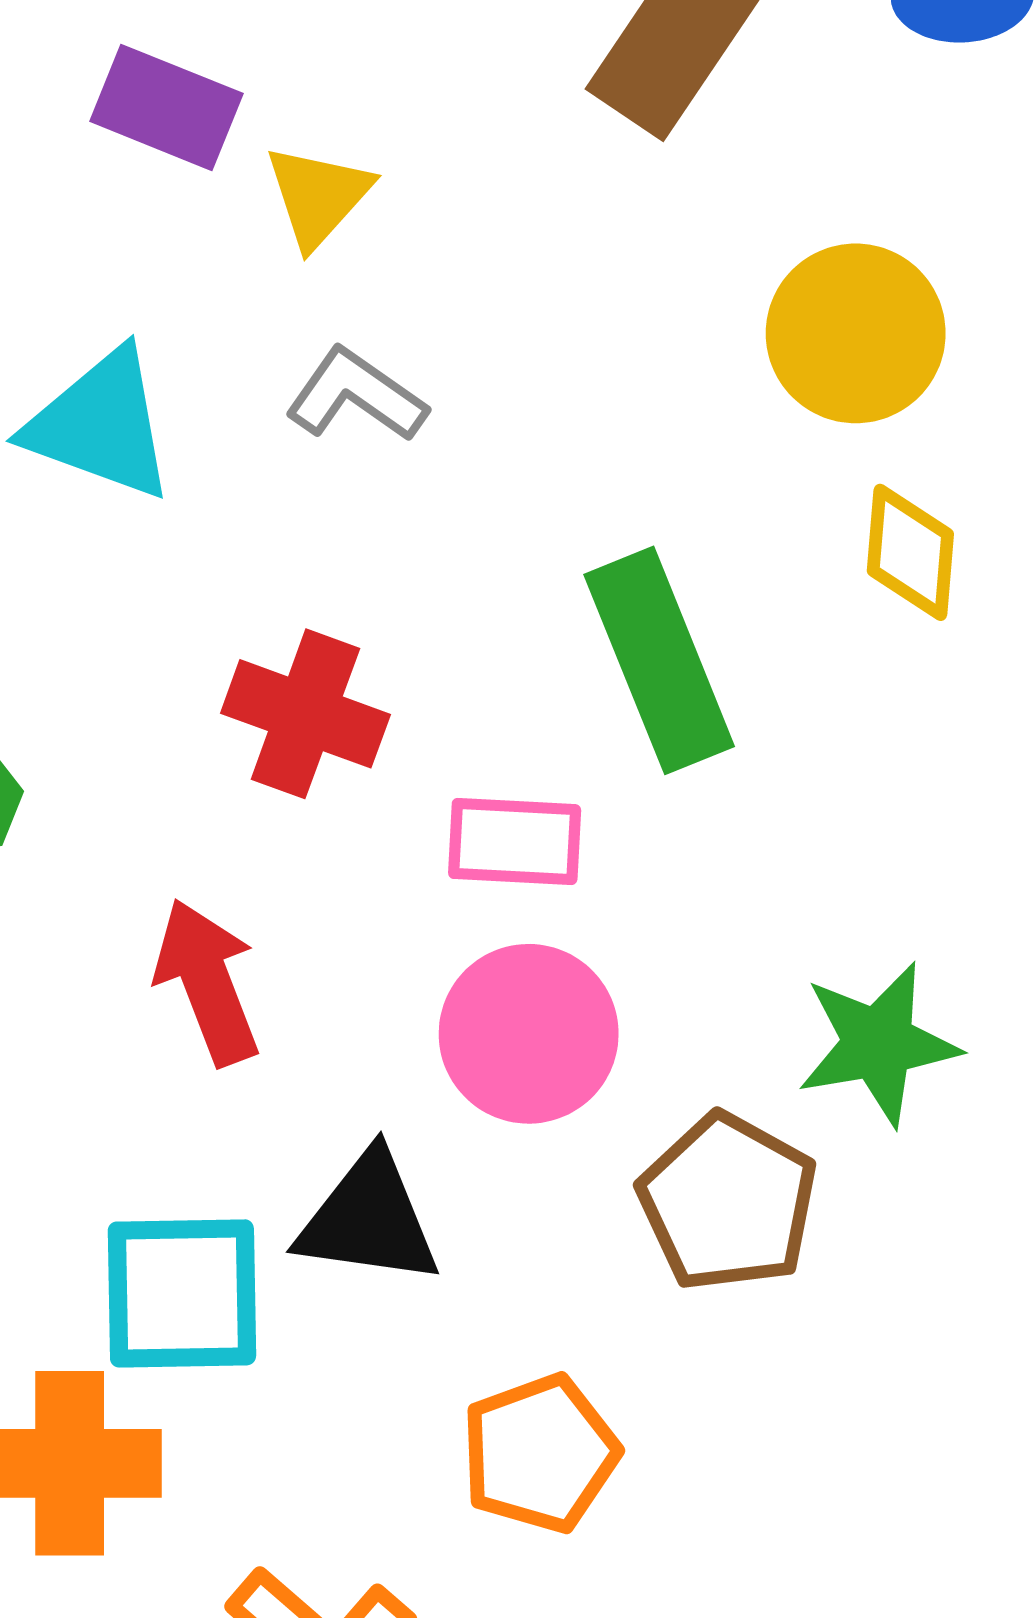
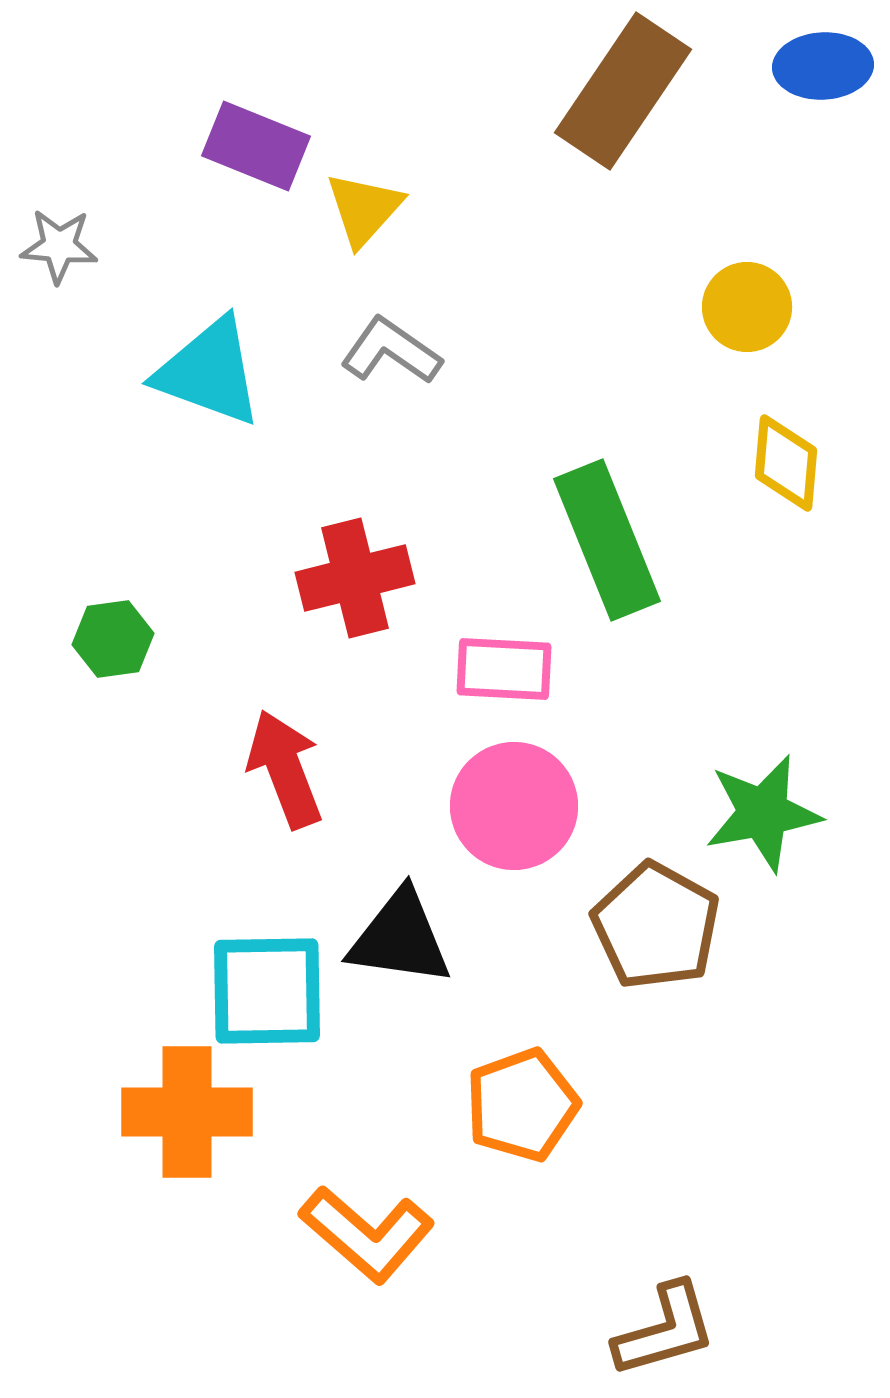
yellow circle: (856, 333) -> (747, 307), size x0.7
red cross: (305, 714) -> (355, 578), turned -34

